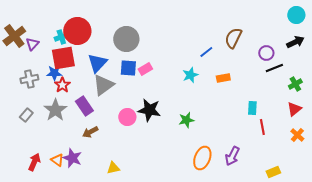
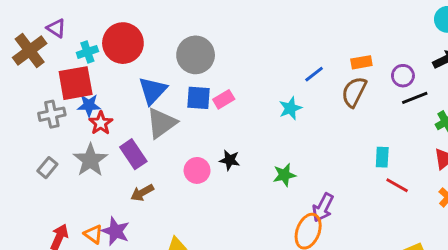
cyan cross: (61, 37) -> (87, 52), moved
brown semicircle: (233, 38) -> (354, 92), moved
purple triangle: (32, 44) -> (56, 28), moved, turned -40
red square: (63, 58) -> (76, 83), moved
orange rectangle: (223, 78) -> (361, 62), moved
black star: (149, 110) -> (230, 160), size x0.6
red line: (262, 127) -> (397, 185), turned -49
purple arrow: (232, 156) -> (323, 207), moved

